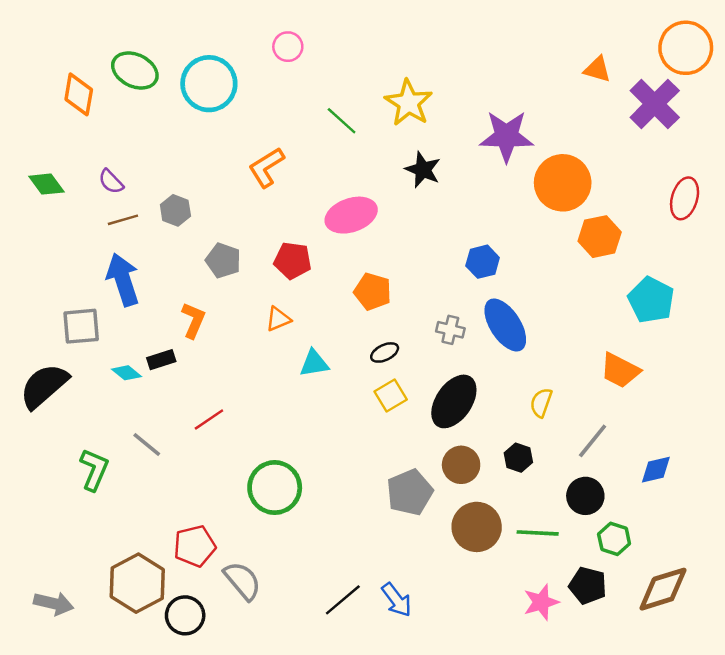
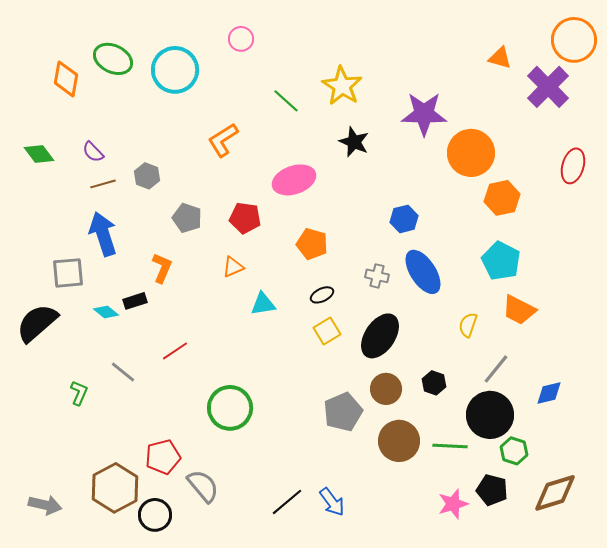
cyan pentagon: (651, 300) -> (501, 261), moved
yellow semicircle: (541, 403) -> (468, 325), moved
green L-shape: (94, 470) -> (79, 393), size x0.7
black circle: (585, 496) -> (490, 415), size x1.5

